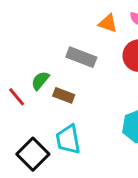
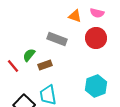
brown rectangle: (64, 95) -> (45, 65), turned -40

